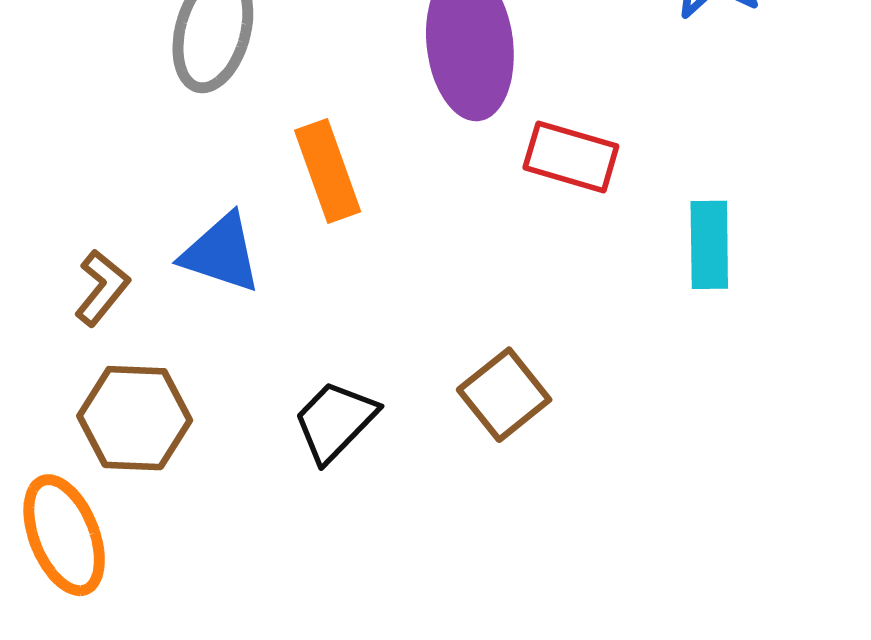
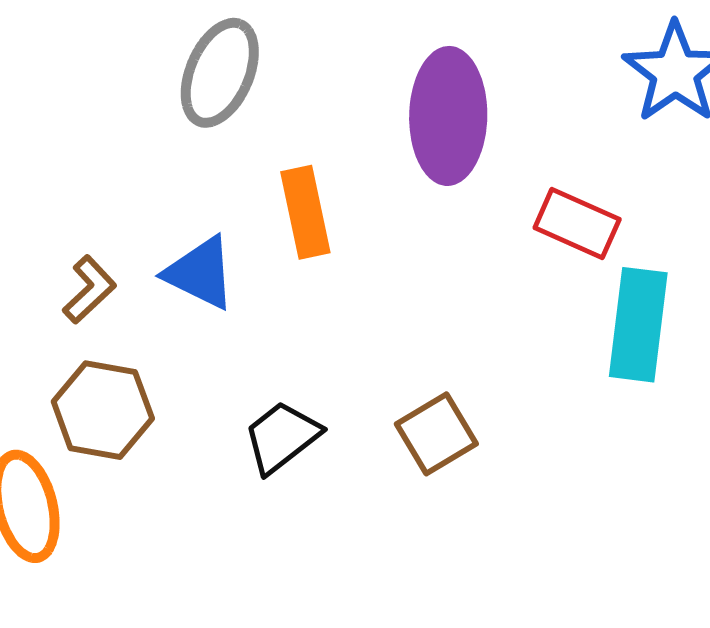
red rectangle: (571, 157) -> (577, 223), moved
cyan rectangle: (709, 245) -> (638, 325), size x1.4

